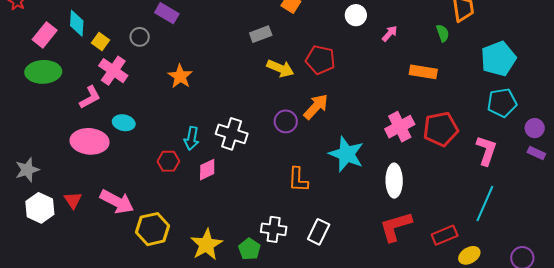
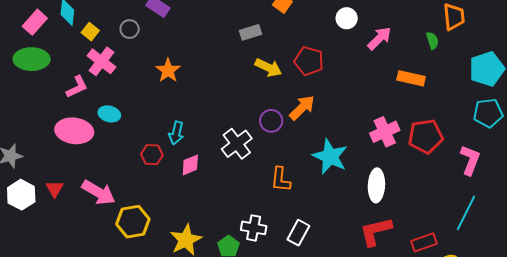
pink arrow: (390, 34) -> (379, 38), size x1.5
white cross: (232, 134) -> (237, 144), moved, turned 32

